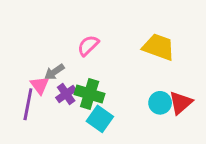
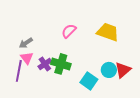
pink semicircle: (88, 46) -> (69, 31), moved
gray arrow: (54, 72) -> (26, 43), moved
cyan square: (100, 119) -> (89, 81), moved

